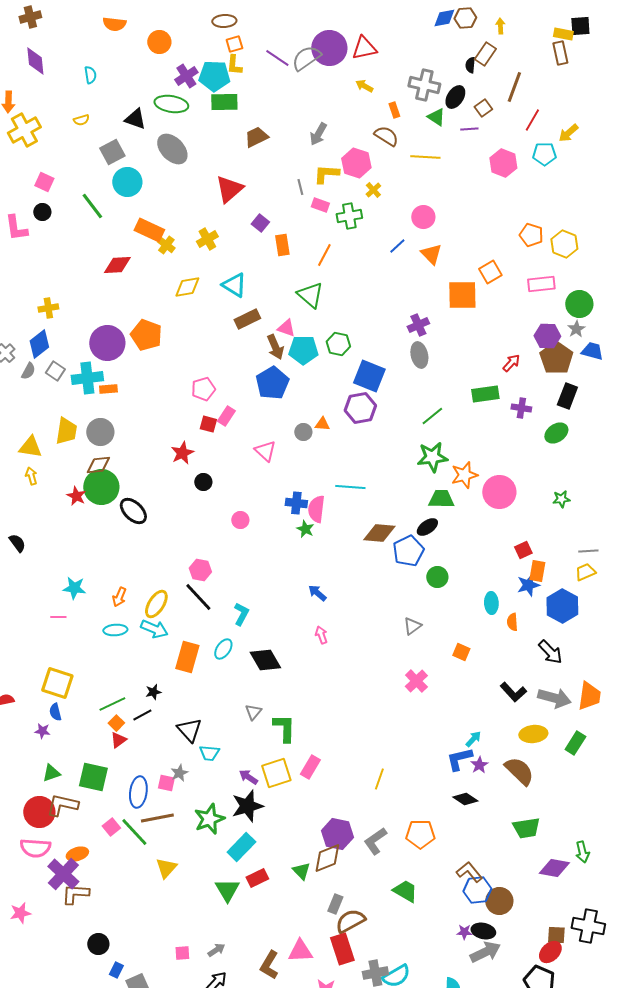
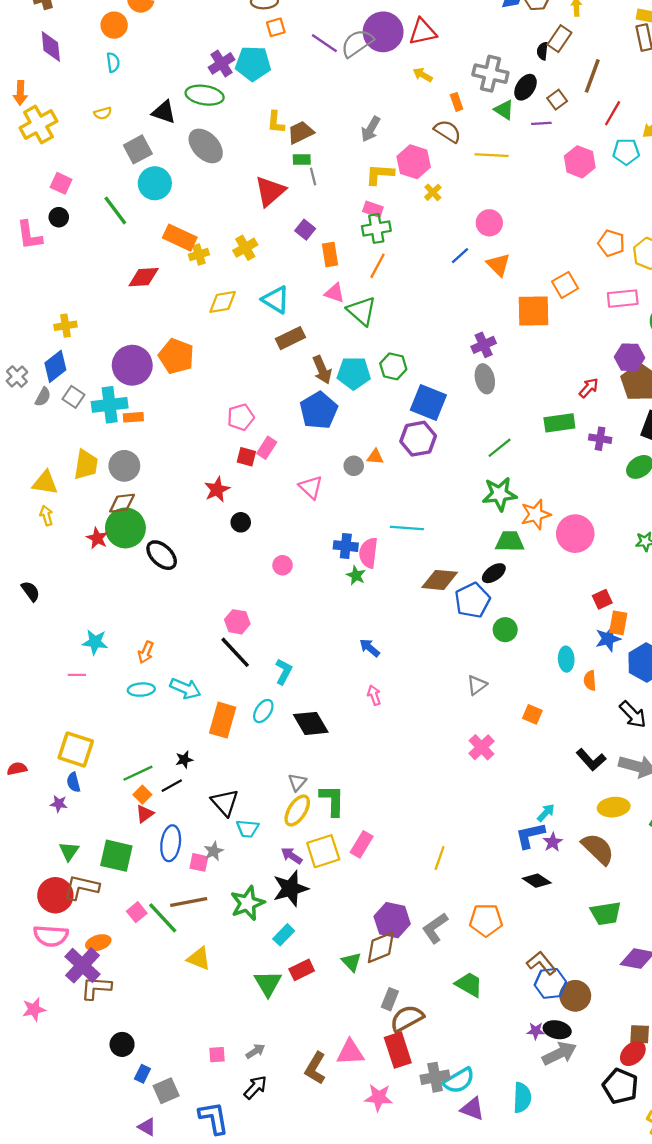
orange circle: (159, 42) -> (114, 25), moved
yellow L-shape: (234, 65) -> (276, 122), moved
green rectangle: (224, 102) -> (302, 160), moved, size x0.6
gray line: (300, 187) -> (313, 176), moved
green cross: (349, 216) -> (376, 228), moved
yellow cross: (166, 245) -> (199, 254), turned 36
pink triangle: (286, 328) -> (335, 293), moved
yellow ellipse: (156, 604) -> (297, 810), moved
green triangle: (51, 773) -> (69, 851), turned -36
blue ellipse: (138, 792) -> (171, 843), moved
cyan rectangle: (241, 847) -> (284, 935), size x0.7
yellow triangle: (166, 868) -> (199, 959), turned -50

